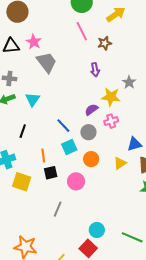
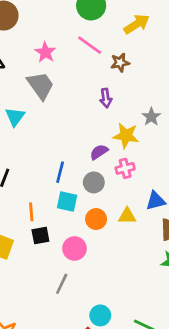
pink line: (82, 31) -> (90, 45), turned -30
pink star: (34, 42) -> (45, 52), moved
cyan triangle: (33, 100) -> (15, 117), moved
blue line: (63, 126) -> (60, 172), turned 56
cyan square: (69, 147) -> (67, 201), turned 35
yellow triangle: (120, 163) -> (127, 216), moved, turned 32
gray line: (58, 209) -> (62, 284), moved

